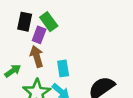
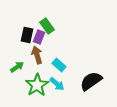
black rectangle: (25, 22) -> (27, 35), moved
cyan rectangle: (63, 68) -> (59, 65), turned -40

